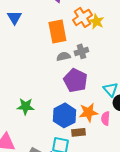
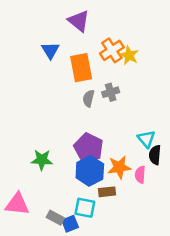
blue triangle: (14, 17) -> (50, 50), moved
gray semicircle: (63, 56) -> (89, 98), turned -64
purple pentagon: (75, 80) -> (89, 148), moved

